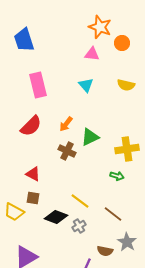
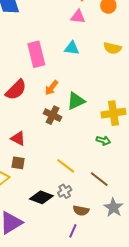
pink rectangle: (38, 85) -> (36, 54), moved
cyan triangle: (86, 85) -> (72, 48), turned -42
black diamond: (56, 217) -> (41, 197), moved
brown semicircle: (105, 251) -> (81, 211), moved

